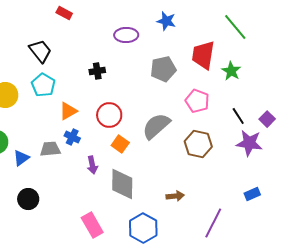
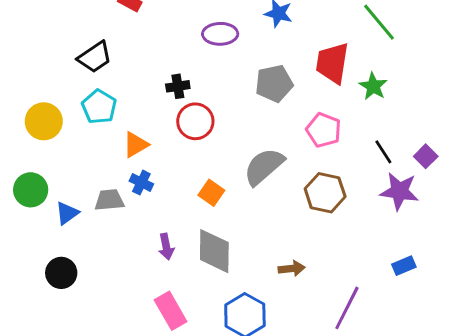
black trapezoid: (40, 51) -> (95, 57), turned 95
red circle: (109, 115) -> (195, 121), moved
purple arrow: (92, 165) -> (166, 247), moved
black circle: (28, 199) -> (61, 273), moved

